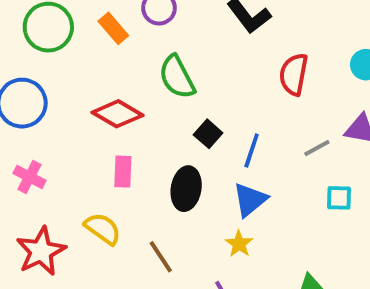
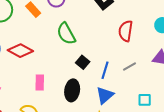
red diamond: (118, 114) -> (20, 51), moved
gray line: (317, 148) -> (129, 66), moved
cyan square: (339, 198) -> (145, 100), moved

